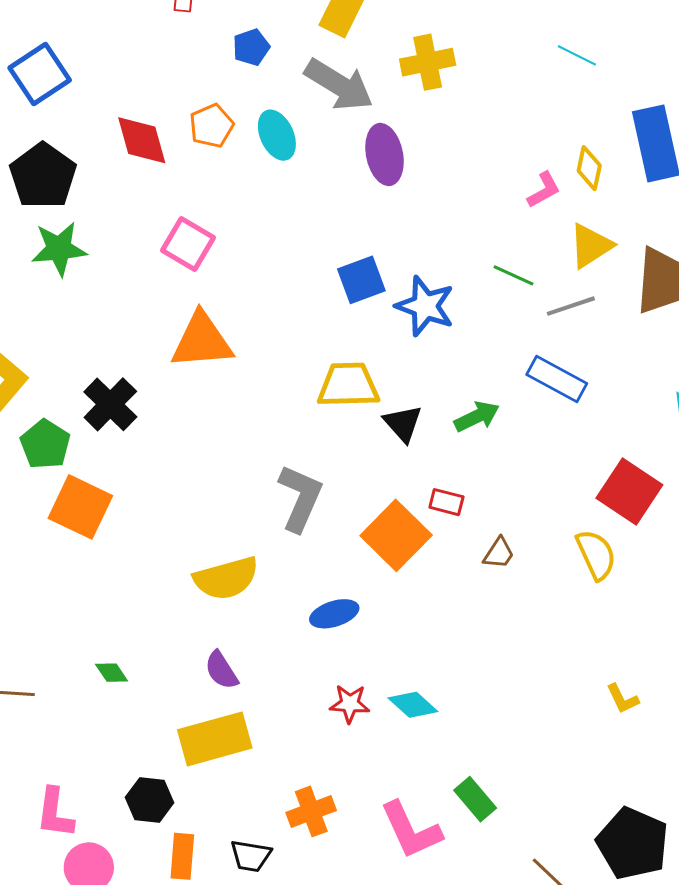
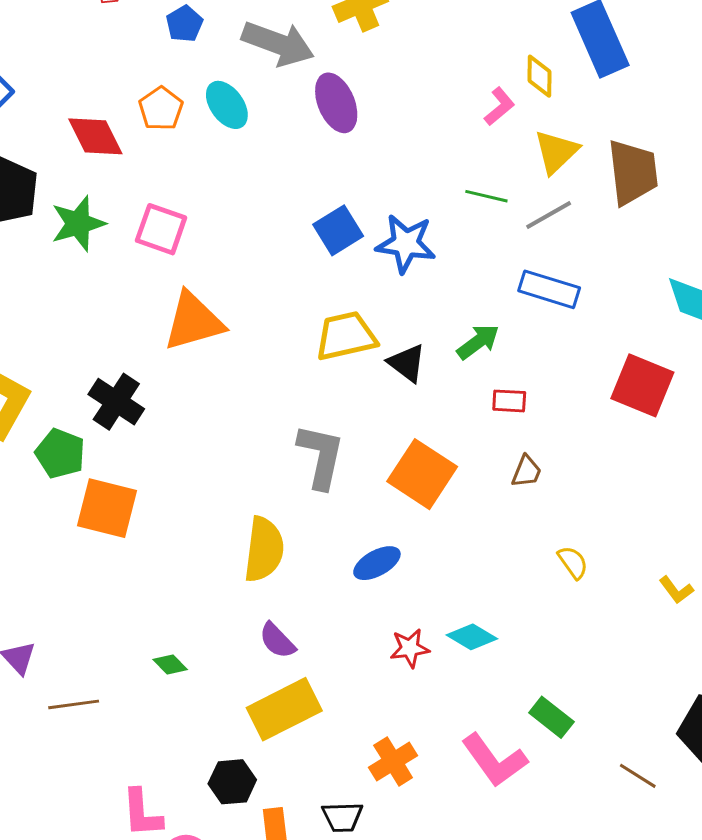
green star: (59, 249) -> (78, 224), moved
red rectangle: (446, 502) -> (509, 401), moved
yellow semicircle: (596, 555) -> (573, 562), moved, size x0.7
yellow semicircle: (226, 578) -> (264, 549), turned -56

